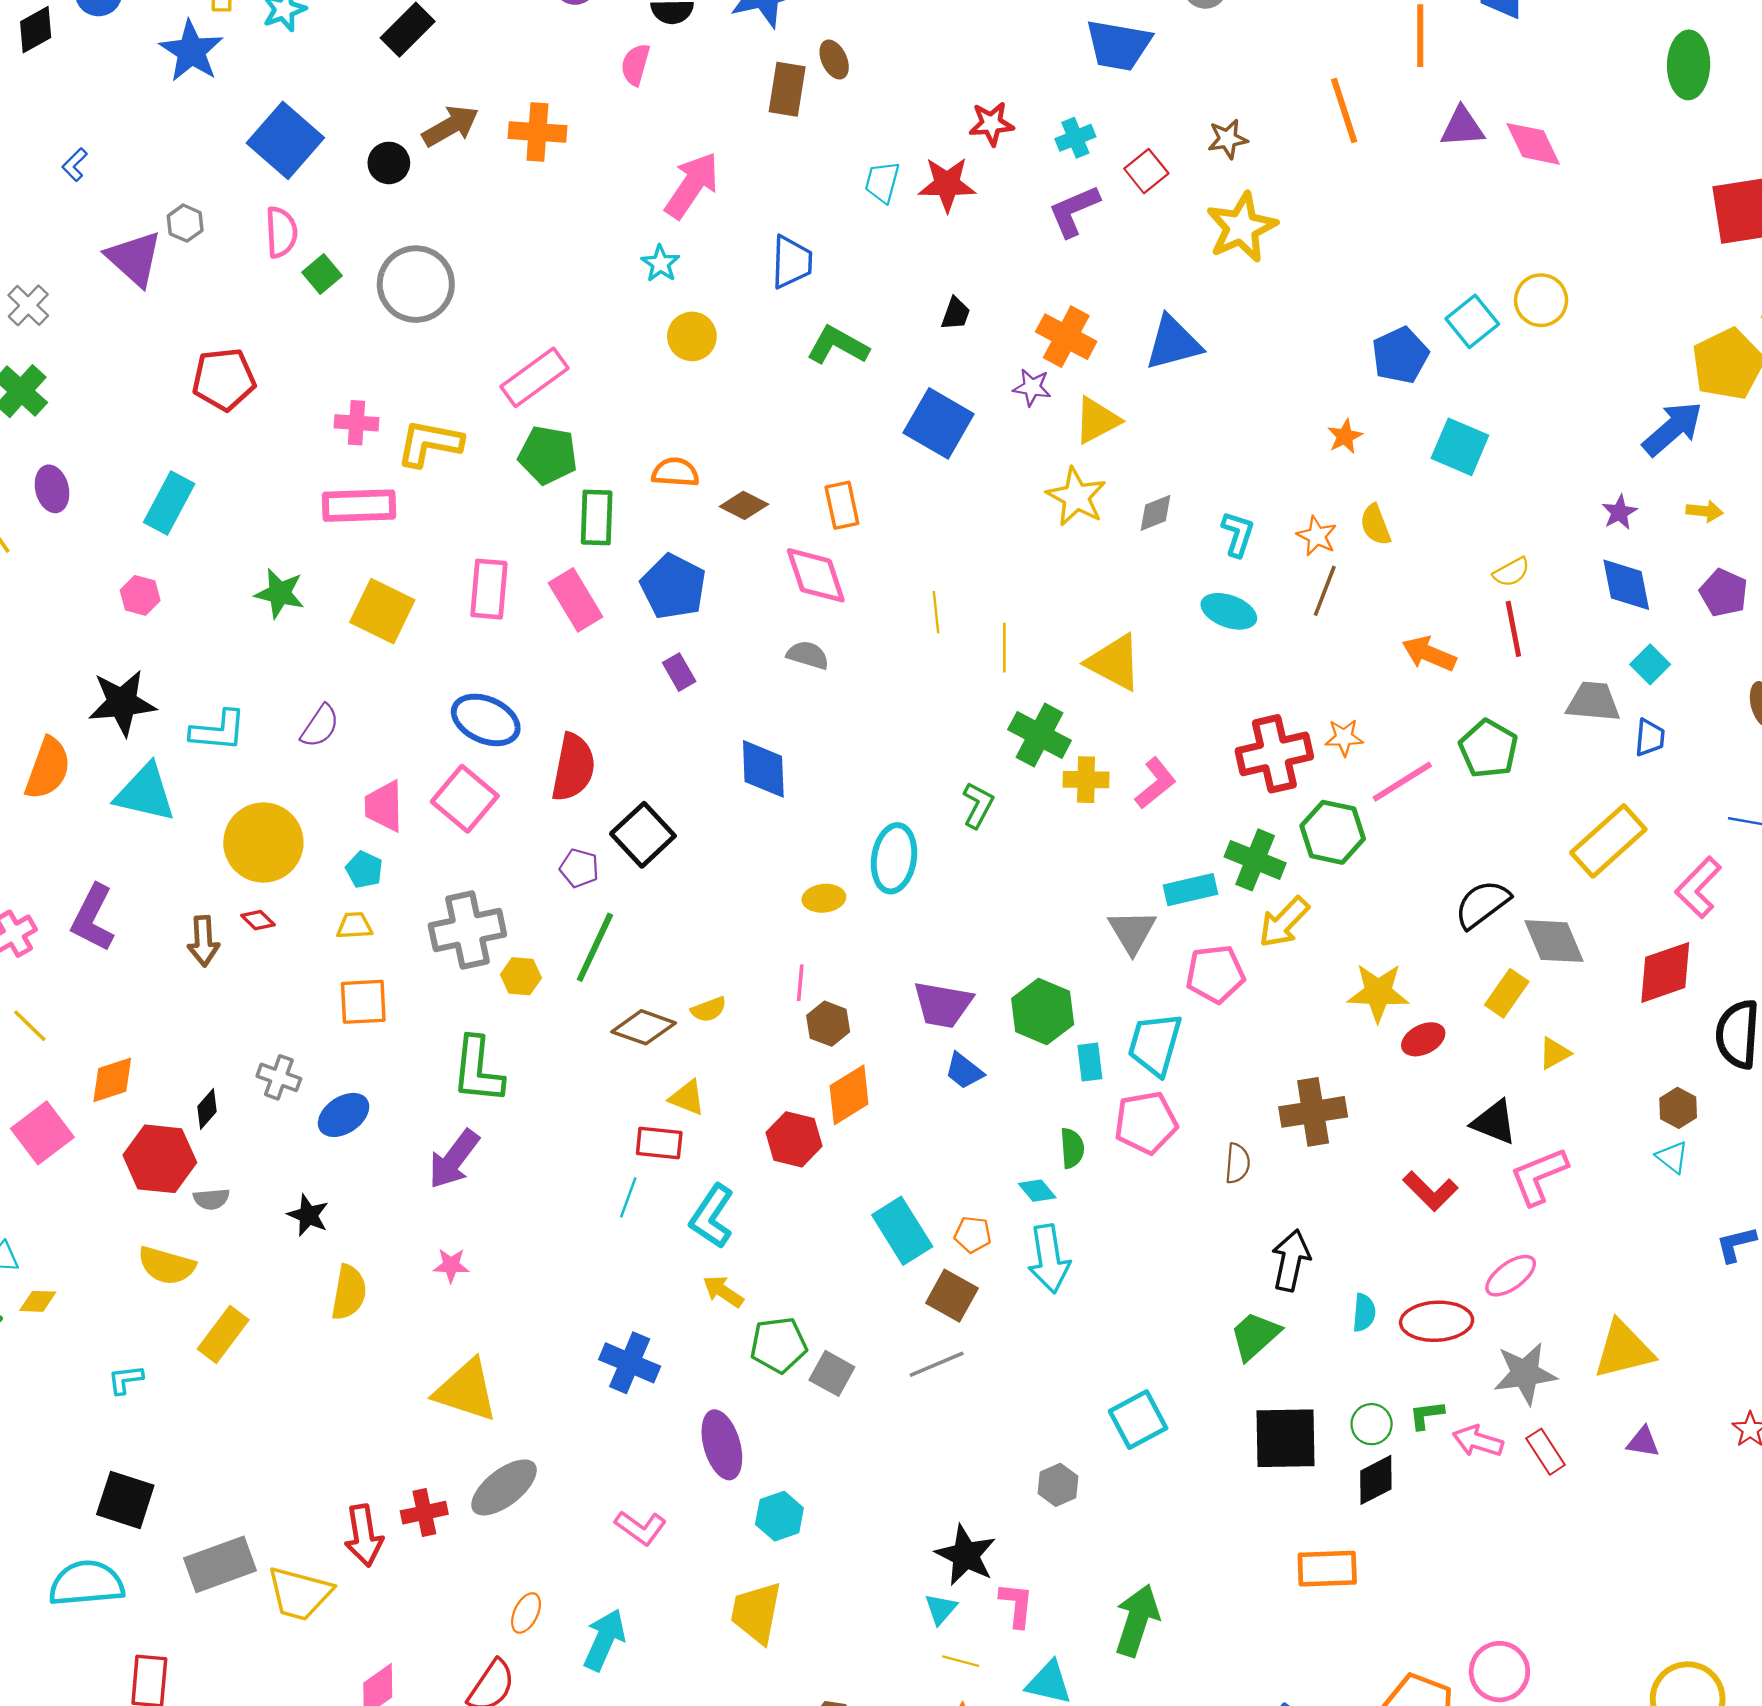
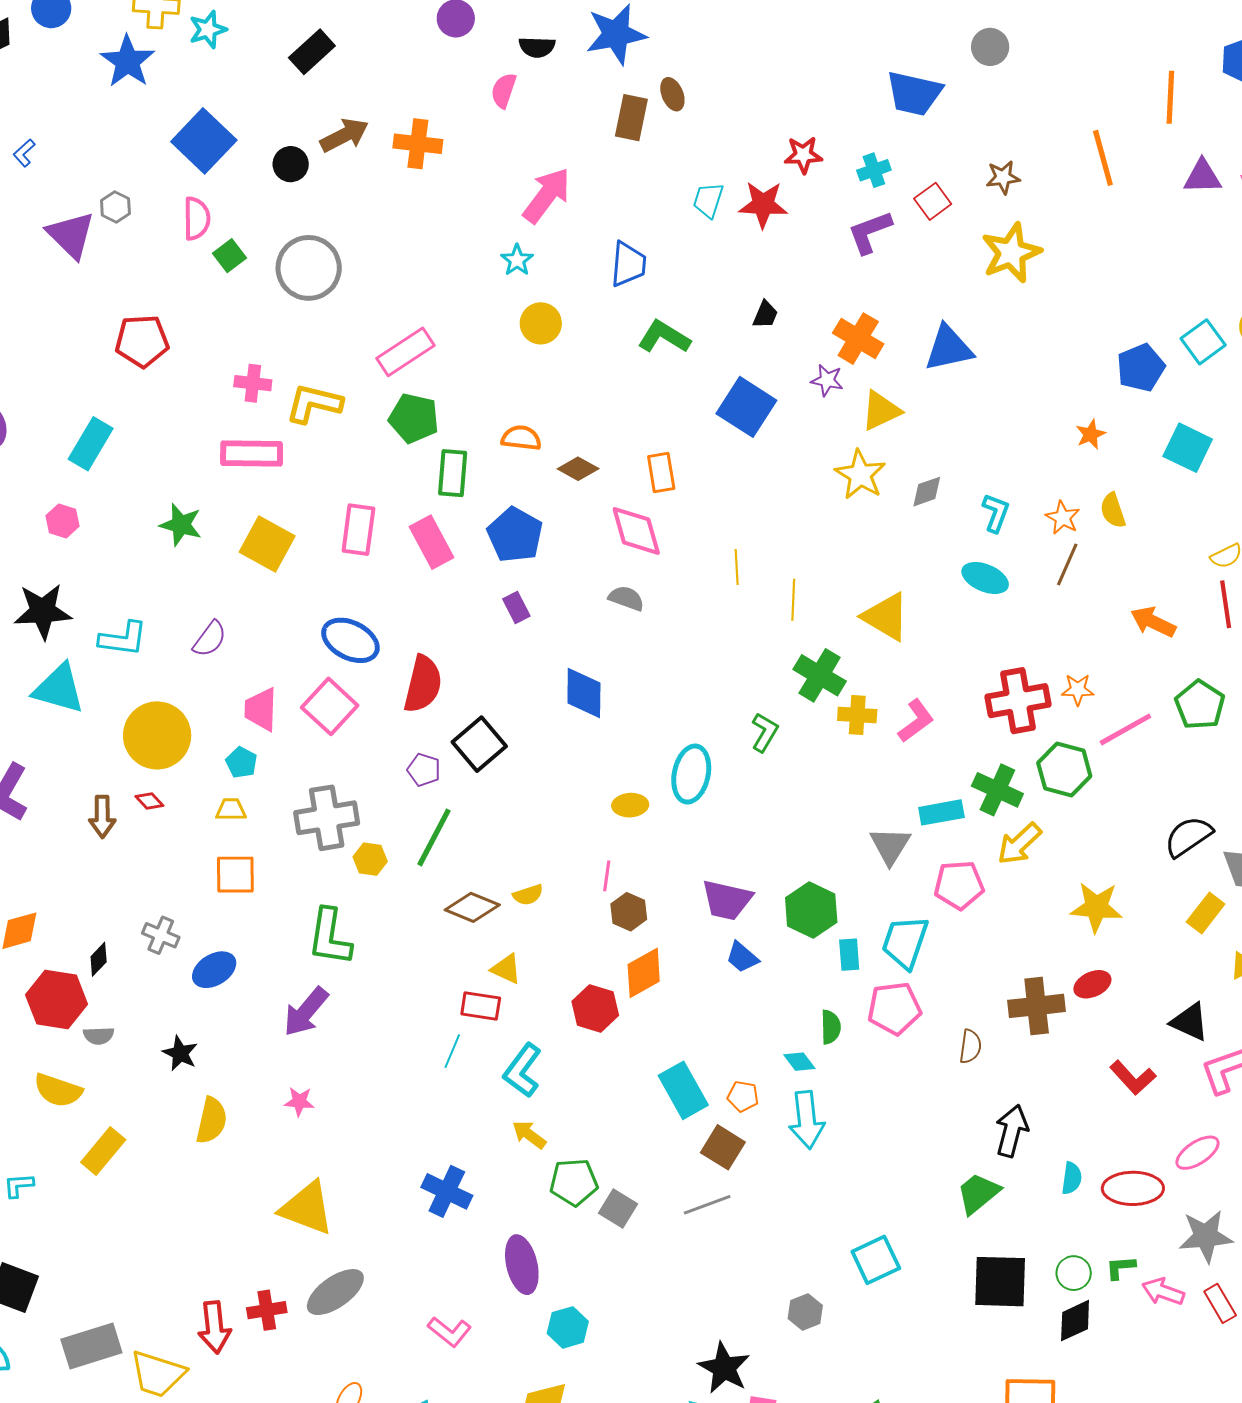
red ellipse: (1423, 1039) -> (1092, 984), moved

